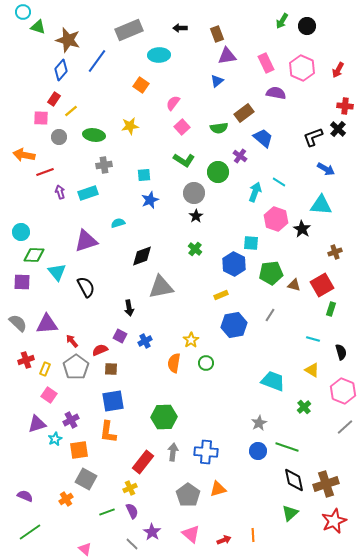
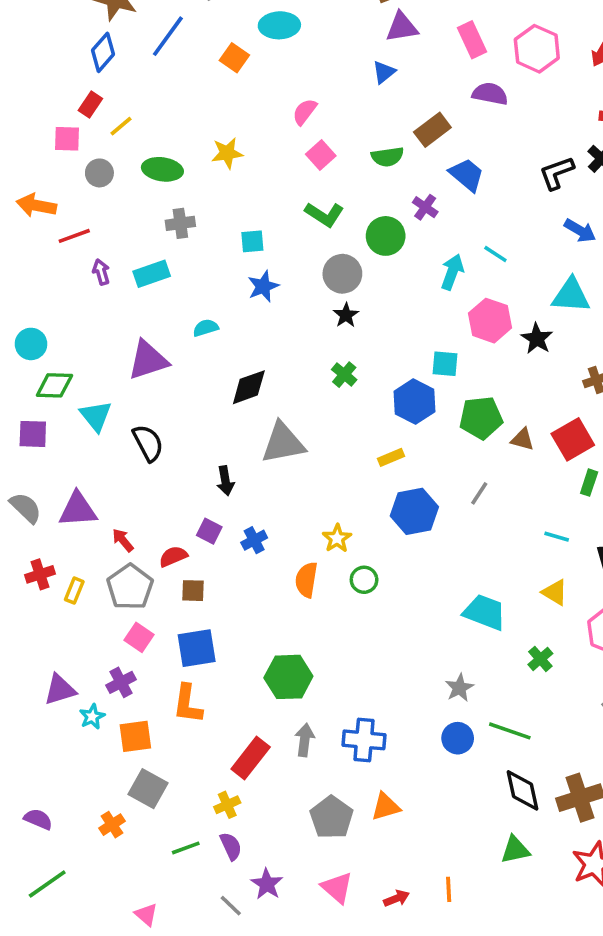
orange square: (141, 85) -> (234, 58), moved
pink square: (49, 395) -> (139, 637), moved
green triangle: (290, 513) -> (515, 850), turned 30

